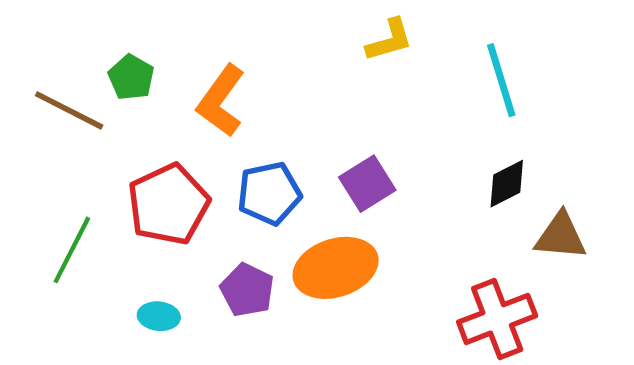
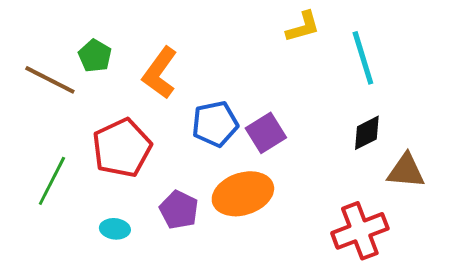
yellow L-shape: (389, 40) -> (303, 27), moved
blue pentagon: (269, 193) -> (215, 124), moved

